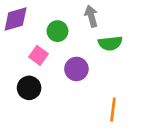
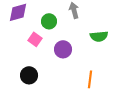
green semicircle: (110, 43) -> (99, 36), moved
black circle: (29, 88) -> (29, 75), moved

